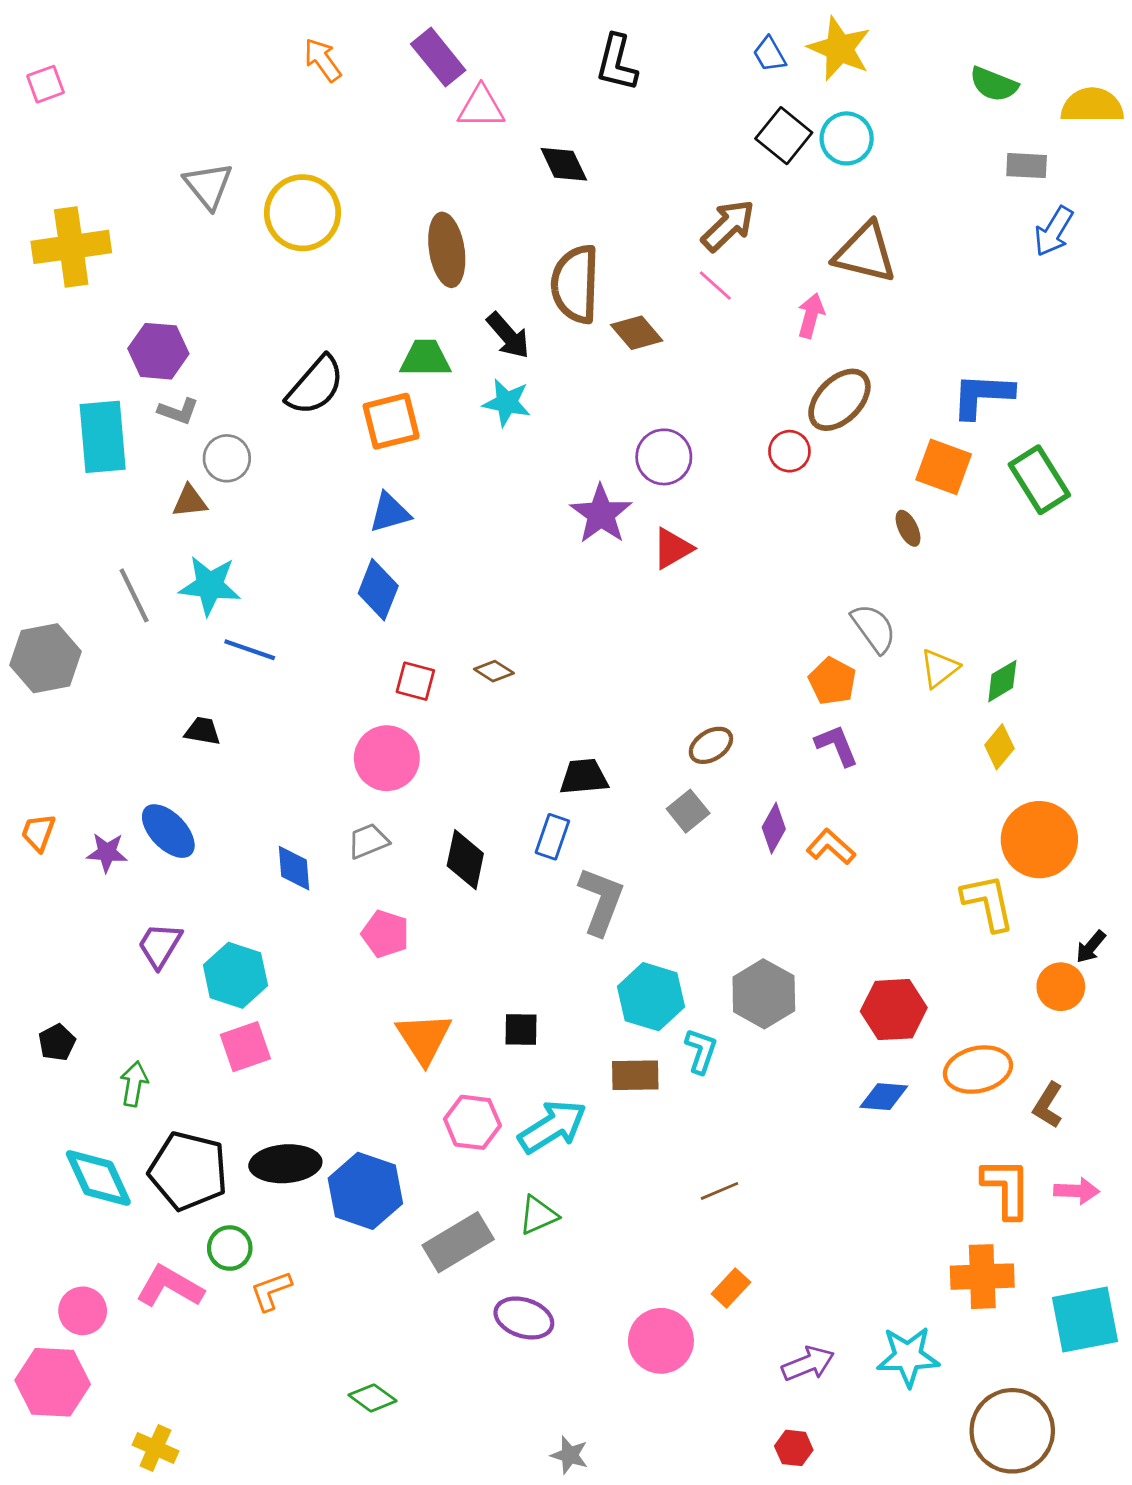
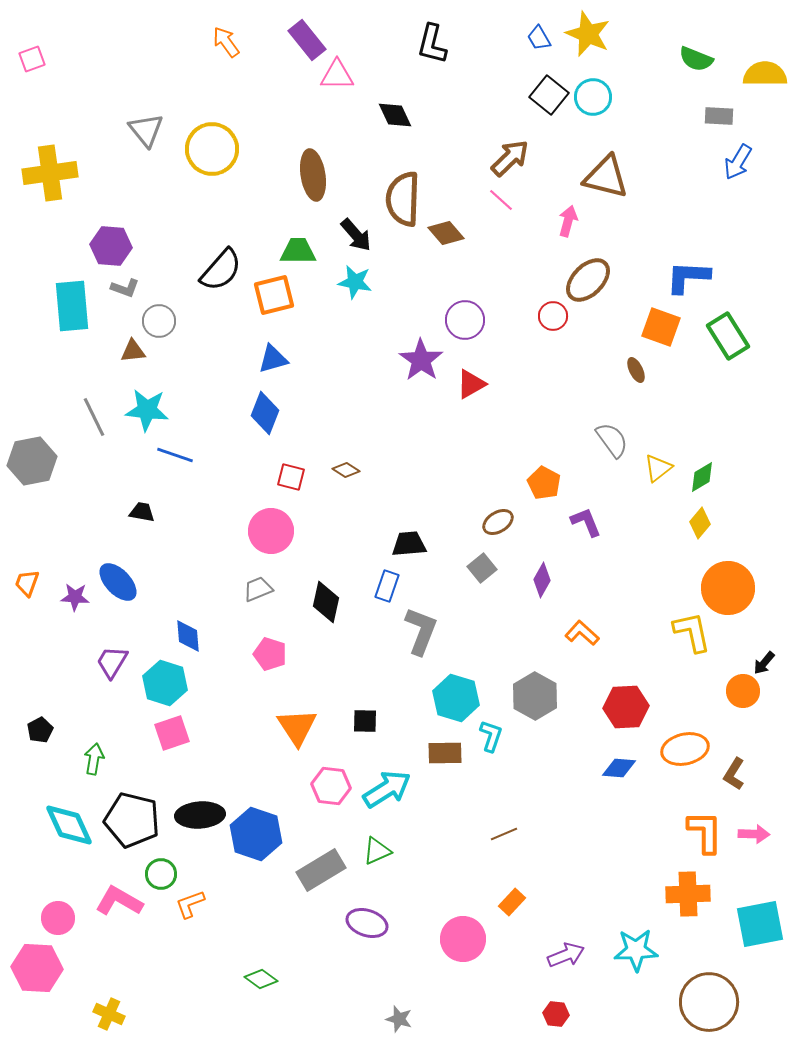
orange pentagon: (832, 681) -> (544, 483), moved
orange L-shape: (831, 847) -> (582, 633), moved
blue diamond: (294, 868) -> (188, 636), moved

